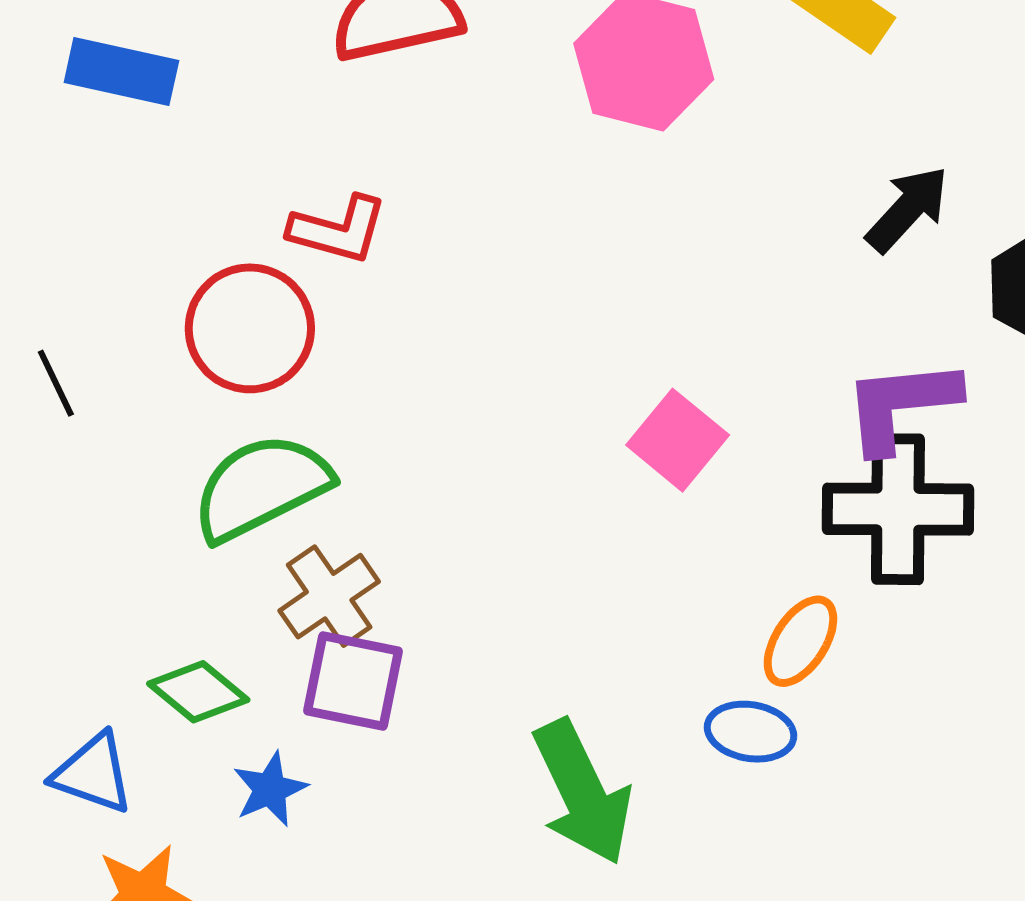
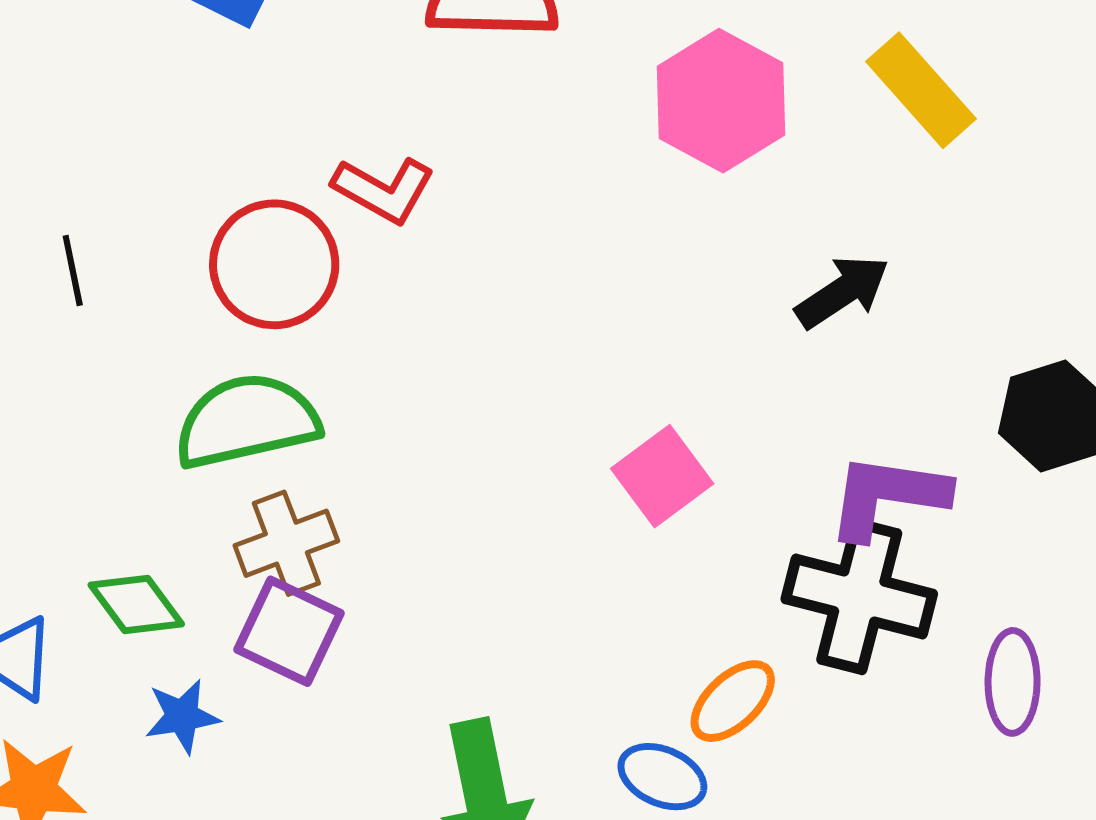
black arrow: (907, 209) -> (842, 292), moved

